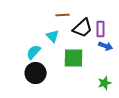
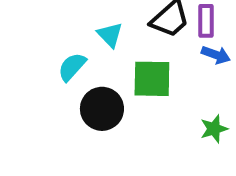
black circle: (36, 73) -> (102, 109), moved

